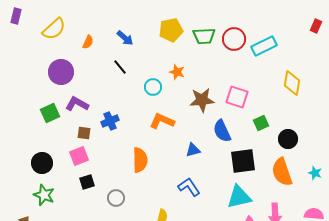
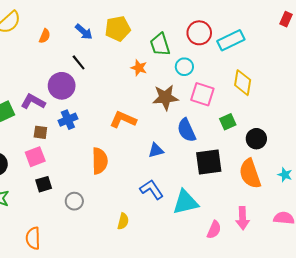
yellow pentagon: (171, 30) -> (118, 29), moved
green trapezoid: (204, 36) -> (160, 44), moved, turned 75
purple circle: (61, 72) -> (62, 86), moved
yellow diamond: (292, 83) -> (243, 83), moved
cyan circle: (153, 87) -> (184, 67), moved
cyan triangle: (239, 197) -> (185, 202), moved

